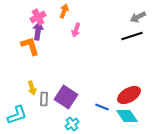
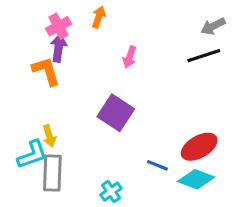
pink arrow: (76, 30) -> (130, 57), moved
purple square: (66, 97) -> (116, 113), moved
gray rectangle: (44, 99) -> (52, 173), moved, size x1.6
cyan L-shape: (17, 115) -> (32, 154), moved
cyan diamond: (127, 116) -> (196, 179), turned -35

